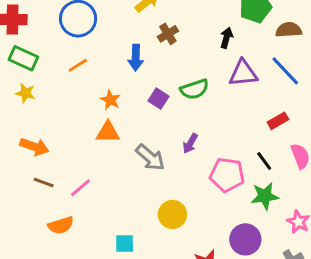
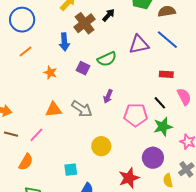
brown cross: (168, 34) -> (85, 23), size x1.5
black arrow: (226, 38) -> (109, 15), moved, turned 32
red rectangle: (278, 121) -> (166, 74), turned 40
orange triangle: (108, 132) -> (54, 110), moved
orange semicircle: (61, 225) -> (26, 162), turned -36

